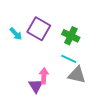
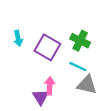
purple square: (39, 29) -> (47, 47), moved
cyan arrow: (16, 34) -> (18, 38), turned 32

